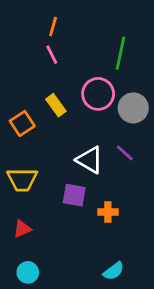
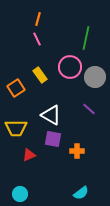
white triangle: (90, 160) -> (51, 115), moved
red triangle: (22, 229) -> (29, 155), moved

